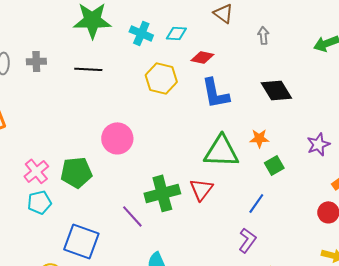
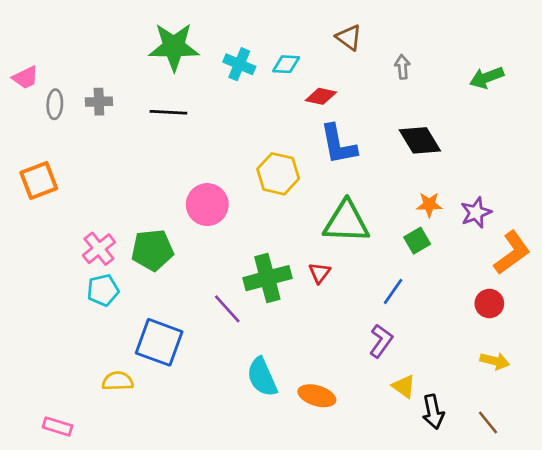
yellow hexagon: (161, 78) -> (278, 174), moved
orange star: (259, 138) -> (429, 205), moved
red triangle: (201, 189) -> (320, 273), size x0.7

